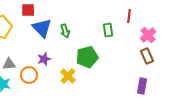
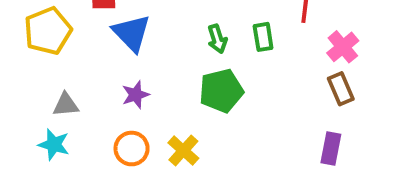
green arrow: (65, 31) -> (217, 39), moved
orange circle: (29, 75) -> (132, 149), moved
yellow cross: (68, 76) -> (183, 150), moved

